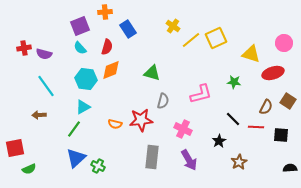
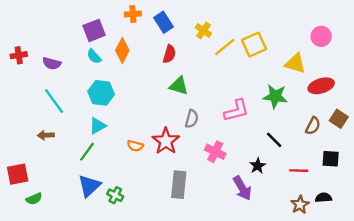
orange cross: (105, 12) -> (133, 14), moved
blue rectangle: (128, 29) -> (163, 22), moved
pink circle: (284, 43) -> (321, 36), moved
red semicircle: (107, 47) -> (169, 54), moved
red cross: (24, 48) -> (19, 55), moved
orange diamond: (111, 70) -> (122, 50), moved, turned -40
green star: (234, 82) -> (275, 96), size x1.5
red star: (141, 120) -> (166, 141), turned -30
red line: (256, 127) -> (299, 171), moved
purple arrow: (189, 160) -> (242, 188), moved
brown star: (239, 162) -> (300, 205), moved
black semicircle: (290, 168) -> (323, 198), moved

